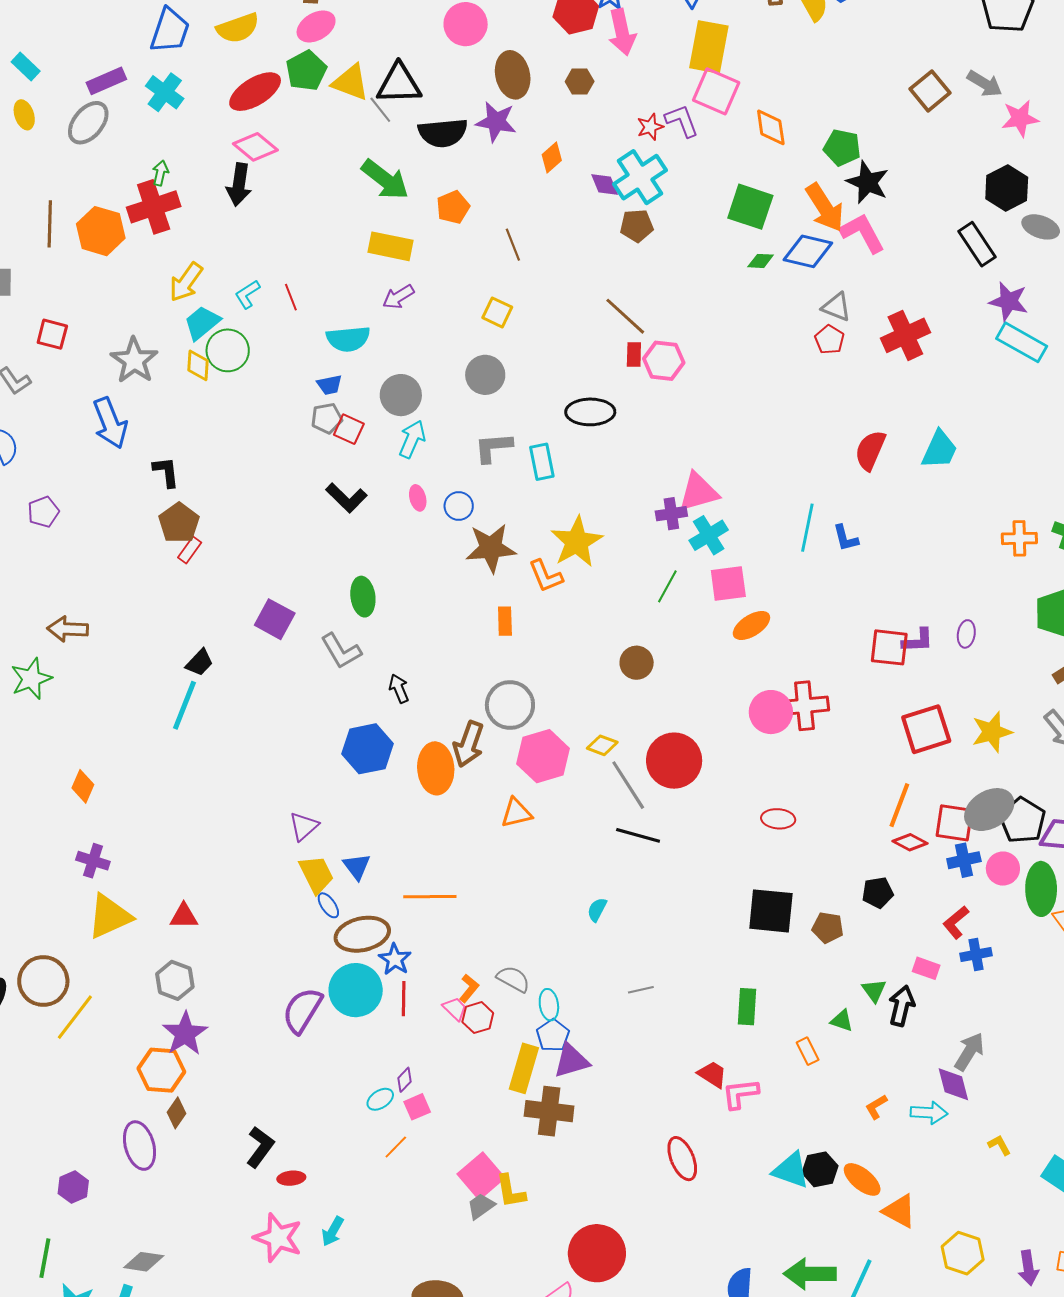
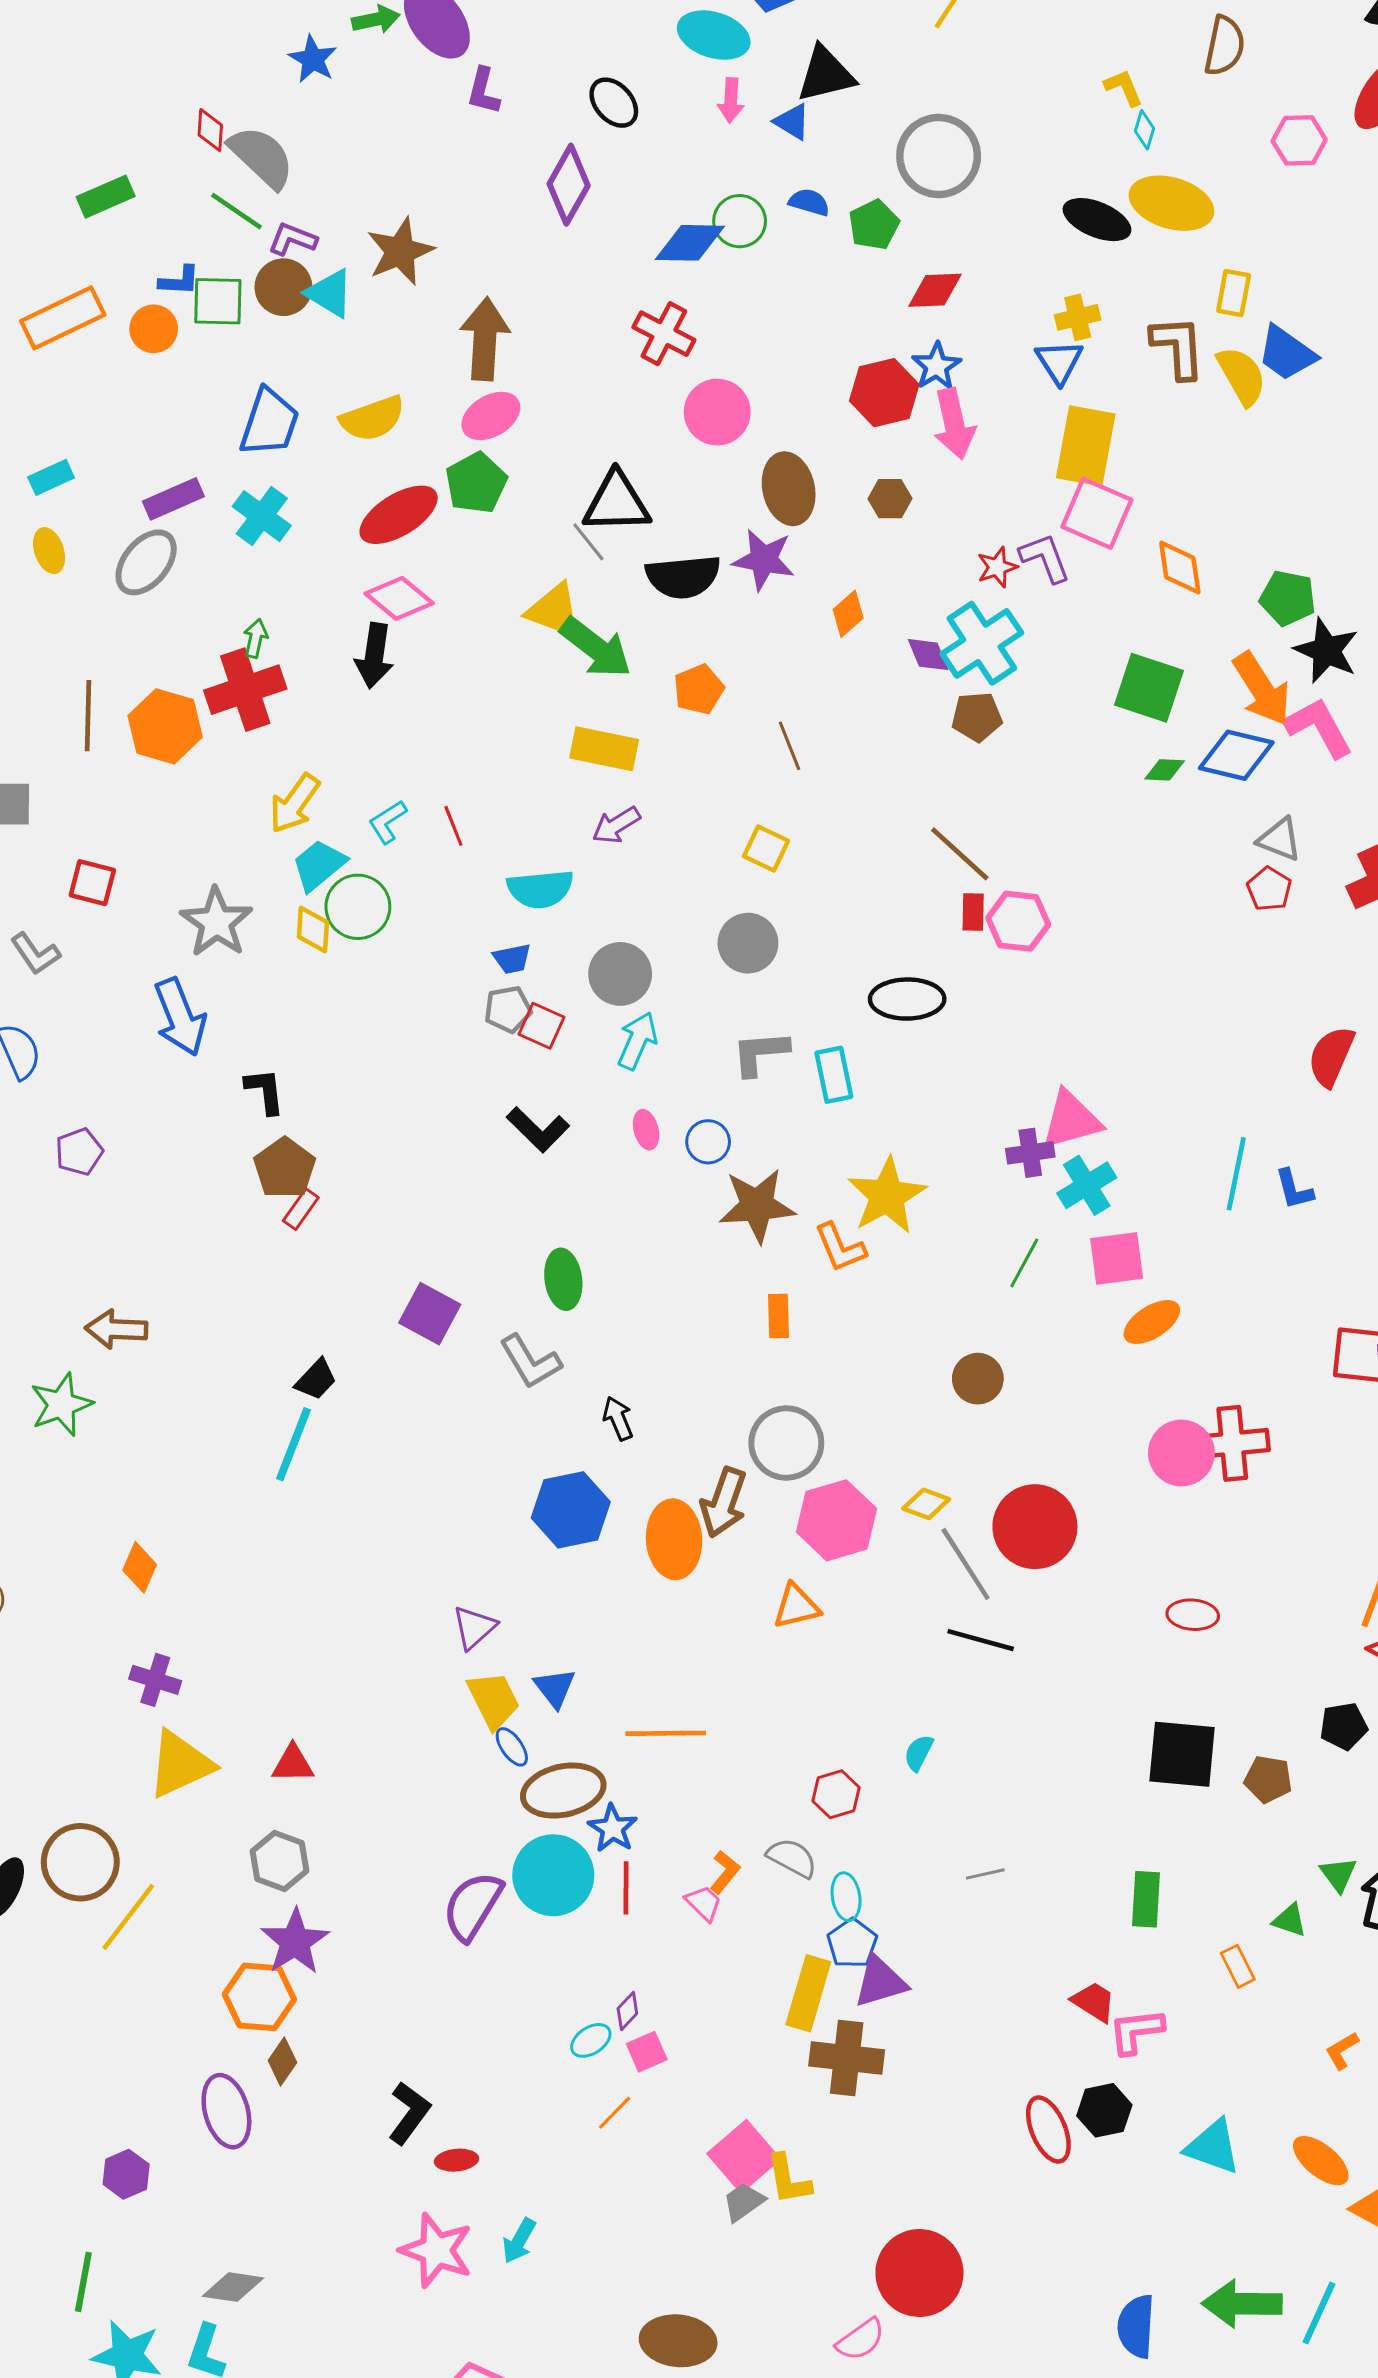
cyan rectangle: (26, 66) -> (51, 477), turned -68
yellow triangle: (351, 82) -> (554, 611), moved
red hexagon: (478, 1018) -> (836, 1794), moved
black hexagon: (820, 1169) -> (1104, 2110), moved

